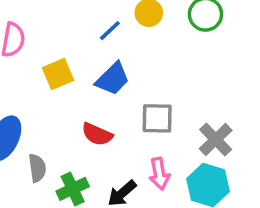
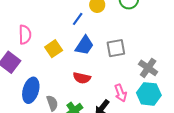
gray square: (157, 118) -> (116, 48), moved

